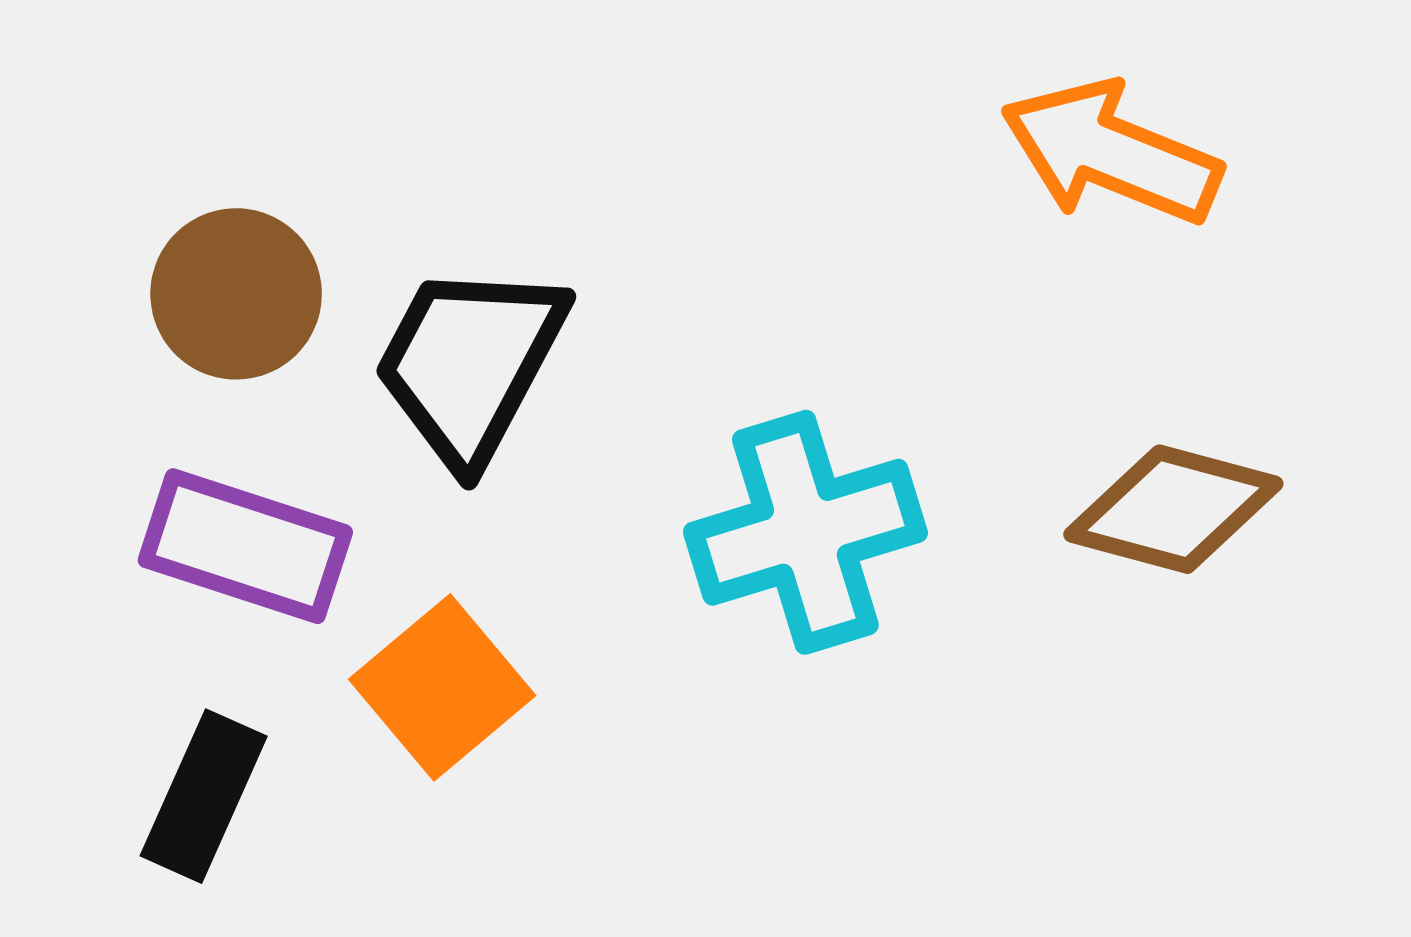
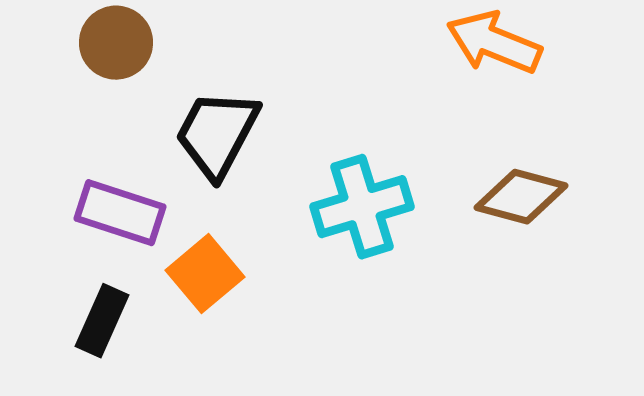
brown circle: (236, 294) -> (116, 43), moved

